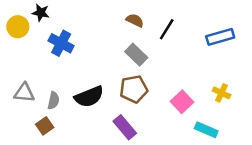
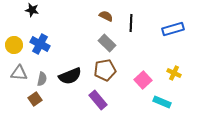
yellow circle: (18, 27) -> (14, 45), moved
black line: (167, 29) -> (131, 23), turned -30
blue cross: (61, 43) -> (40, 44), moved

